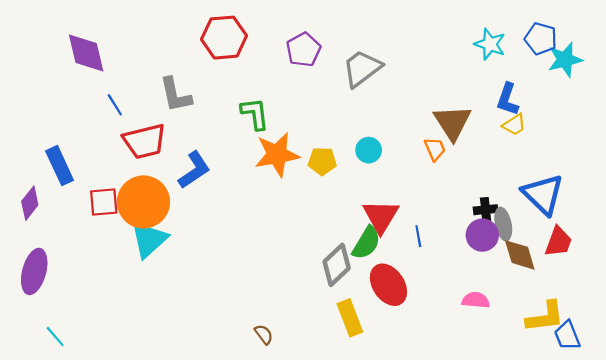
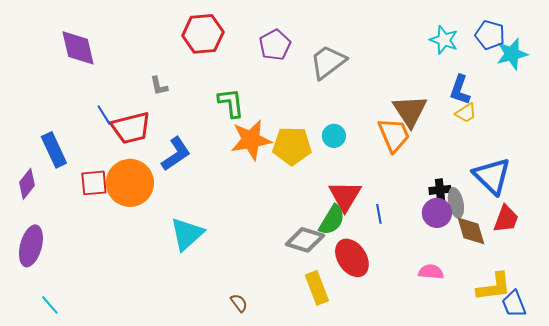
gray L-shape: (175, 95) -> (159, 86), size x0.6
blue line: (115, 105) -> (104, 115), moved
orange trapezoid: (435, 149) -> (394, 135), size x1.6
yellow pentagon: (322, 161) -> (292, 146), size x1.5
cyan triangle: (149, 239) -> (187, 234), moved
gray diamond: (337, 265) -> (305, 240), turned 60

